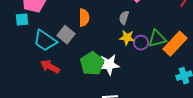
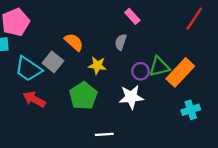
orange semicircle: (84, 18) -> (74, 42), turned -48
yellow star: (127, 38) -> (97, 65), moved
white star: (109, 65) -> (131, 97), moved

